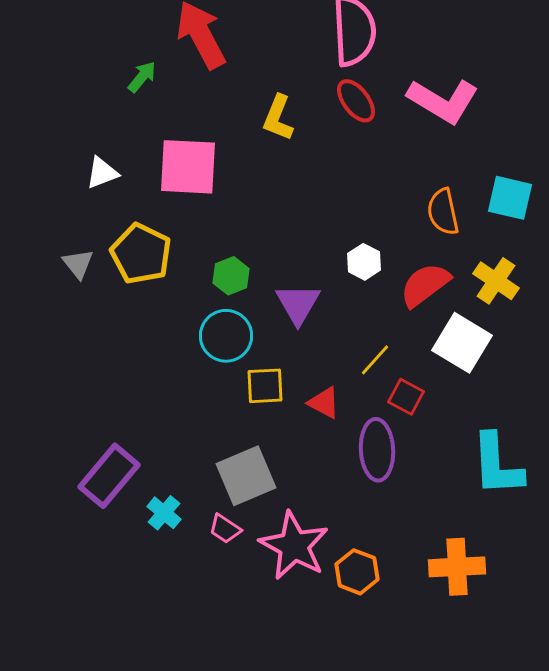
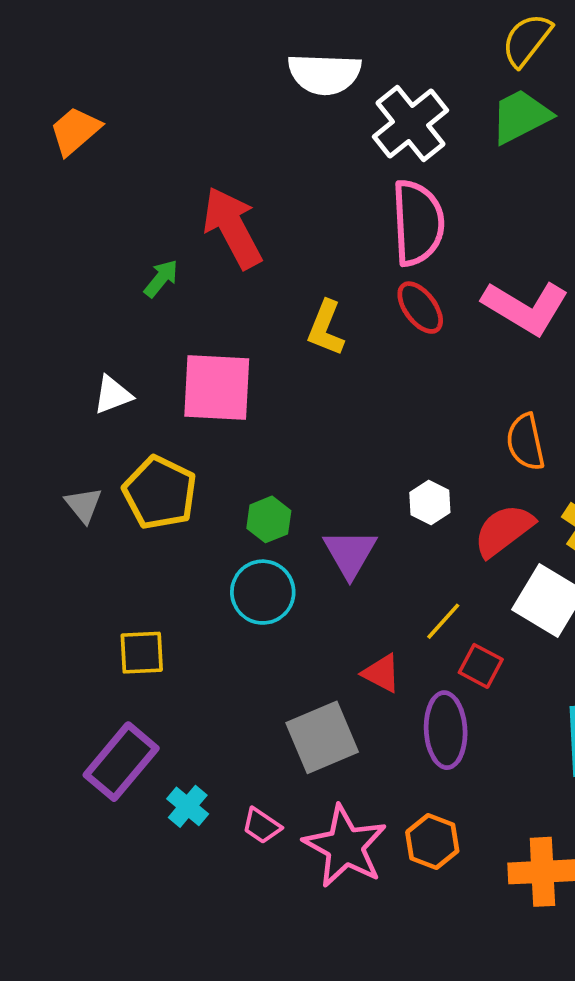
yellow square: (265, 386) -> (142, 653), moved
gray square: (246, 476) -> (322, 737), moved
orange hexagon: (357, 572) -> (432, 842), moved

